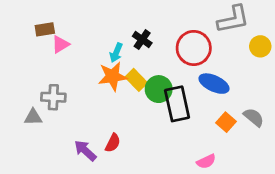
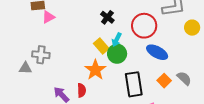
cyan arrow: (116, 53) -> (117, 40), moved
orange star: (113, 76) -> (95, 70), moved, turned -30
black rectangle: (177, 104) -> (134, 84), moved
red semicircle: (113, 143) -> (82, 90), turned -32

